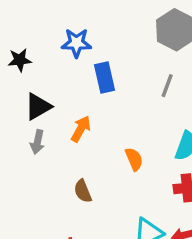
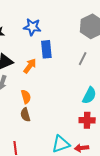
orange arrow: (81, 129) -> (30, 66), moved
orange semicircle: (134, 159) -> (26, 97), moved

